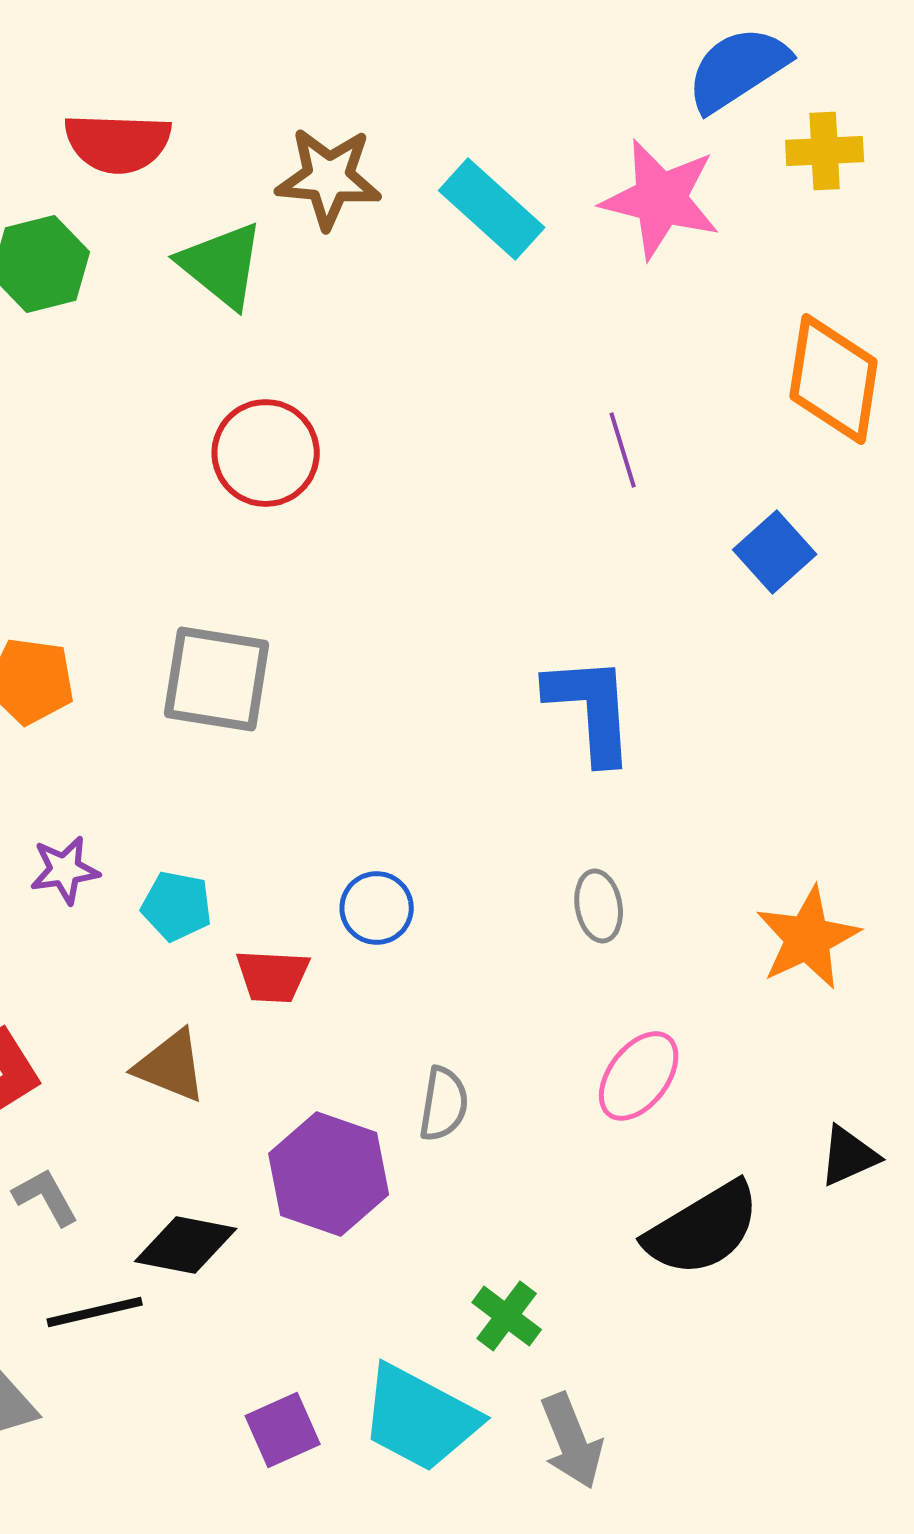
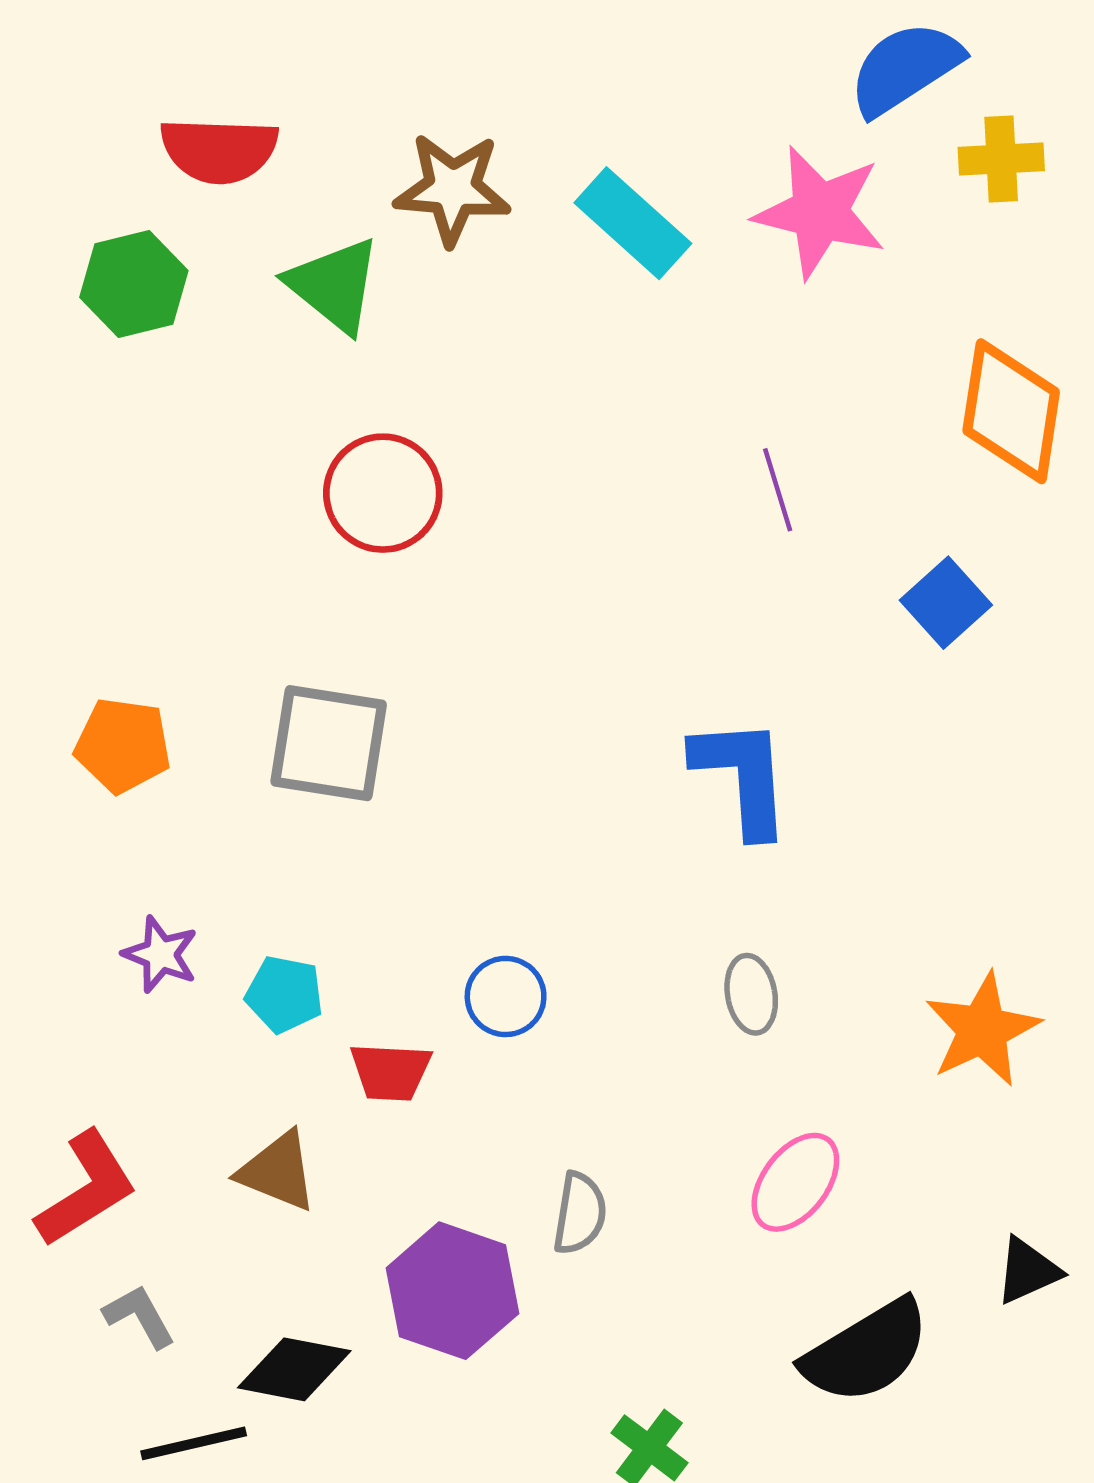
purple star: (65, 870) -> (160, 954), turned 30

